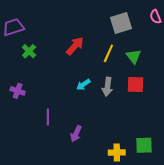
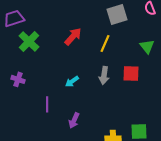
green cross: (29, 51) -> (29, 41), size x1.5
green triangle: (133, 56) -> (147, 46), moved
cyan arrow: (83, 85) -> (72, 81), moved

